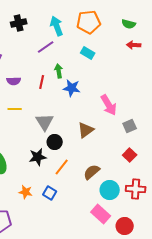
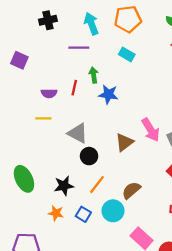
purple line: (46, 47) -> (79, 48), turned 36
purple semicircle: (14, 81) -> (49, 93), moved
pink arrow: (109, 105) -> (151, 130), moved
gray triangle: (45, 122) -> (78, 133), turned -30
black star: (38, 157) -> (64, 186), moved
cyan circle: (110, 190) -> (113, 211), moved

